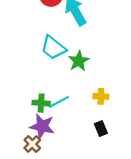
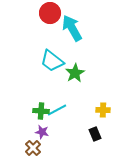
yellow cross: (101, 96) -> (103, 110), moved
purple star: (42, 126) -> (42, 132), size x0.6

